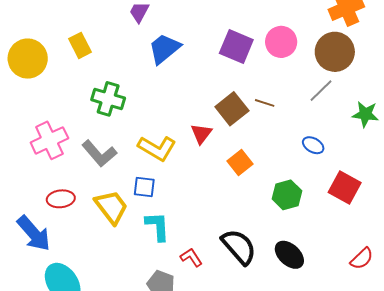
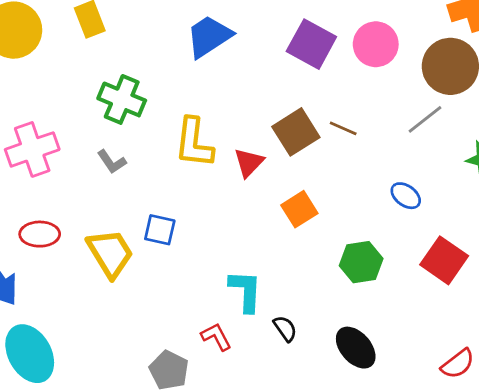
yellow L-shape: (157, 148) -> (194, 143), moved, turned 60
gray L-shape: (99, 154) -> (112, 162), moved, size x0.6
cyan L-shape: (158, 226) -> (246, 291), moved
black semicircle: (239, 247) -> (285, 329), size x0.5

